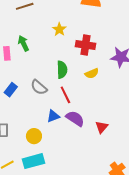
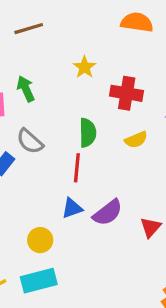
gray semicircle: (39, 87) -> (30, 141), moved
red line: (65, 95) -> (77, 168), moved, turned 30
purple semicircle: (75, 118) -> (108, 213), turned 108

